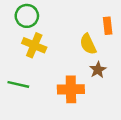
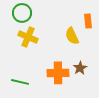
brown star: (98, 70) -> (80, 68), moved
green line: (18, 84) -> (20, 82), moved

